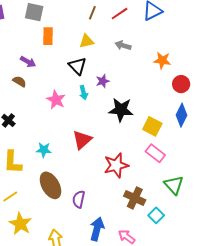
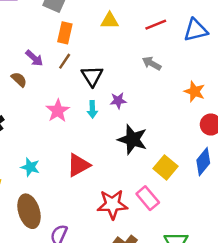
brown line: (92, 13) -> (65, 61), moved
yellow triangle: (87, 41) -> (110, 21), moved
pink rectangle: (155, 153) -> (148, 198), moved

